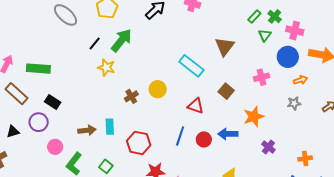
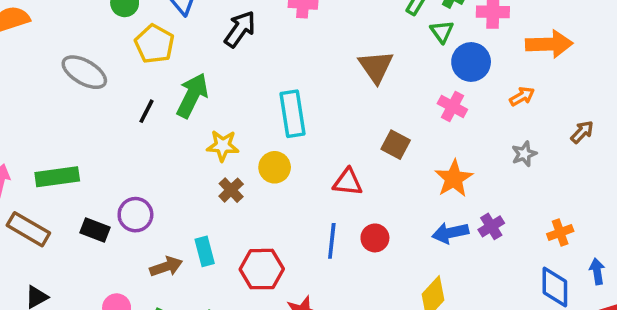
blue circle: (288, 57) -> (471, 62), moved
cyan rectangle: (191, 66) -> (293, 114), moved, turned 55
yellow star: (106, 67) -> (223, 146), moved
pink cross: (262, 77) -> (452, 107), turned -35
gray star: (294, 103) -> (524, 154), moved
purple circle: (39, 122) -> (135, 215), moved
blue arrow: (228, 134) -> (450, 233), moved
purple cross: (268, 147) -> (491, 226), turned 32

